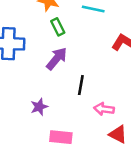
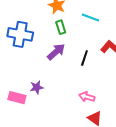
black line: (81, 85) -> (84, 58), moved
pink rectangle: (61, 137) -> (17, 98), moved

